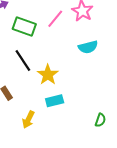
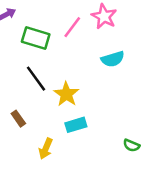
green semicircle: (100, 120) -> (131, 145), turned 96

